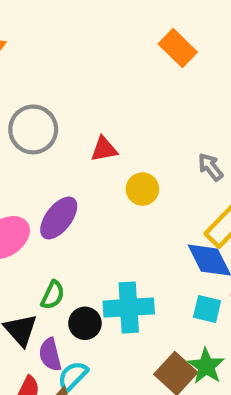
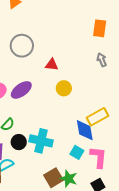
orange rectangle: (178, 48) -> (100, 28), turned 36
gray arrow: (210, 167) -> (102, 60), moved
green star: (206, 366) -> (69, 179), turned -30

